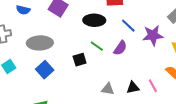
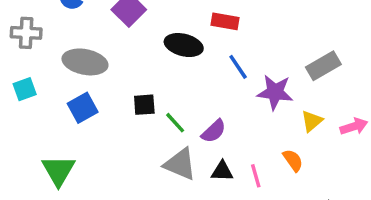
green line: (97, 46) -> (175, 123), moved
purple semicircle: (120, 48) -> (214, 131), moved
gray triangle: (108, 89) -> (180, 164), size x1.5

